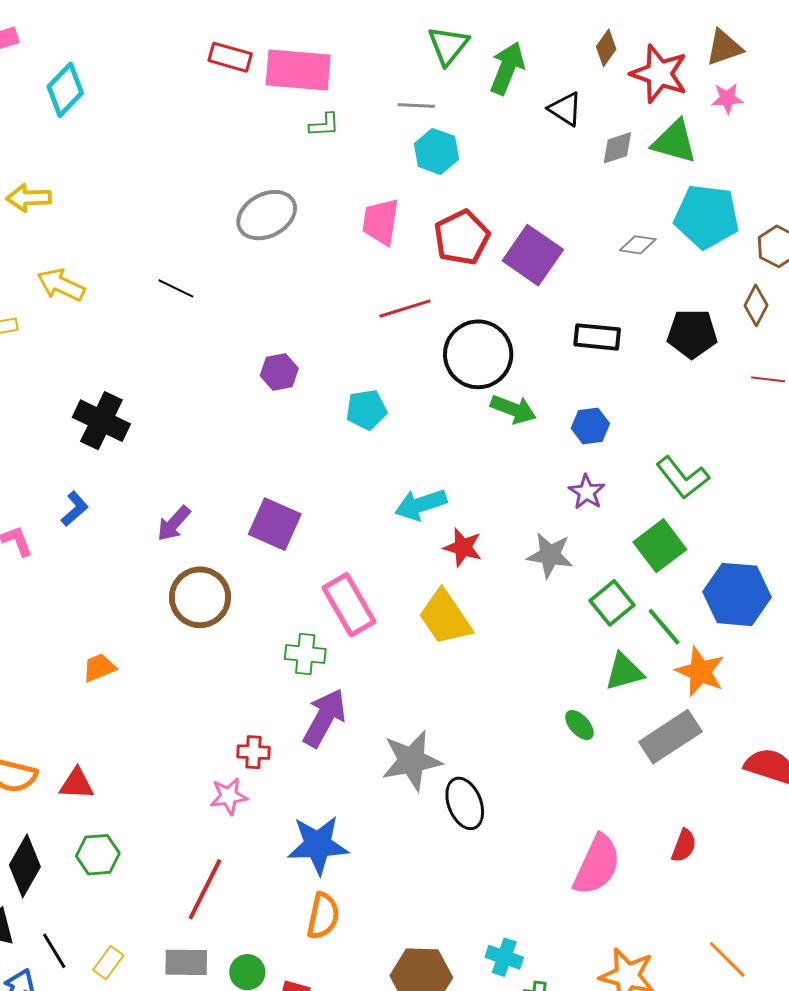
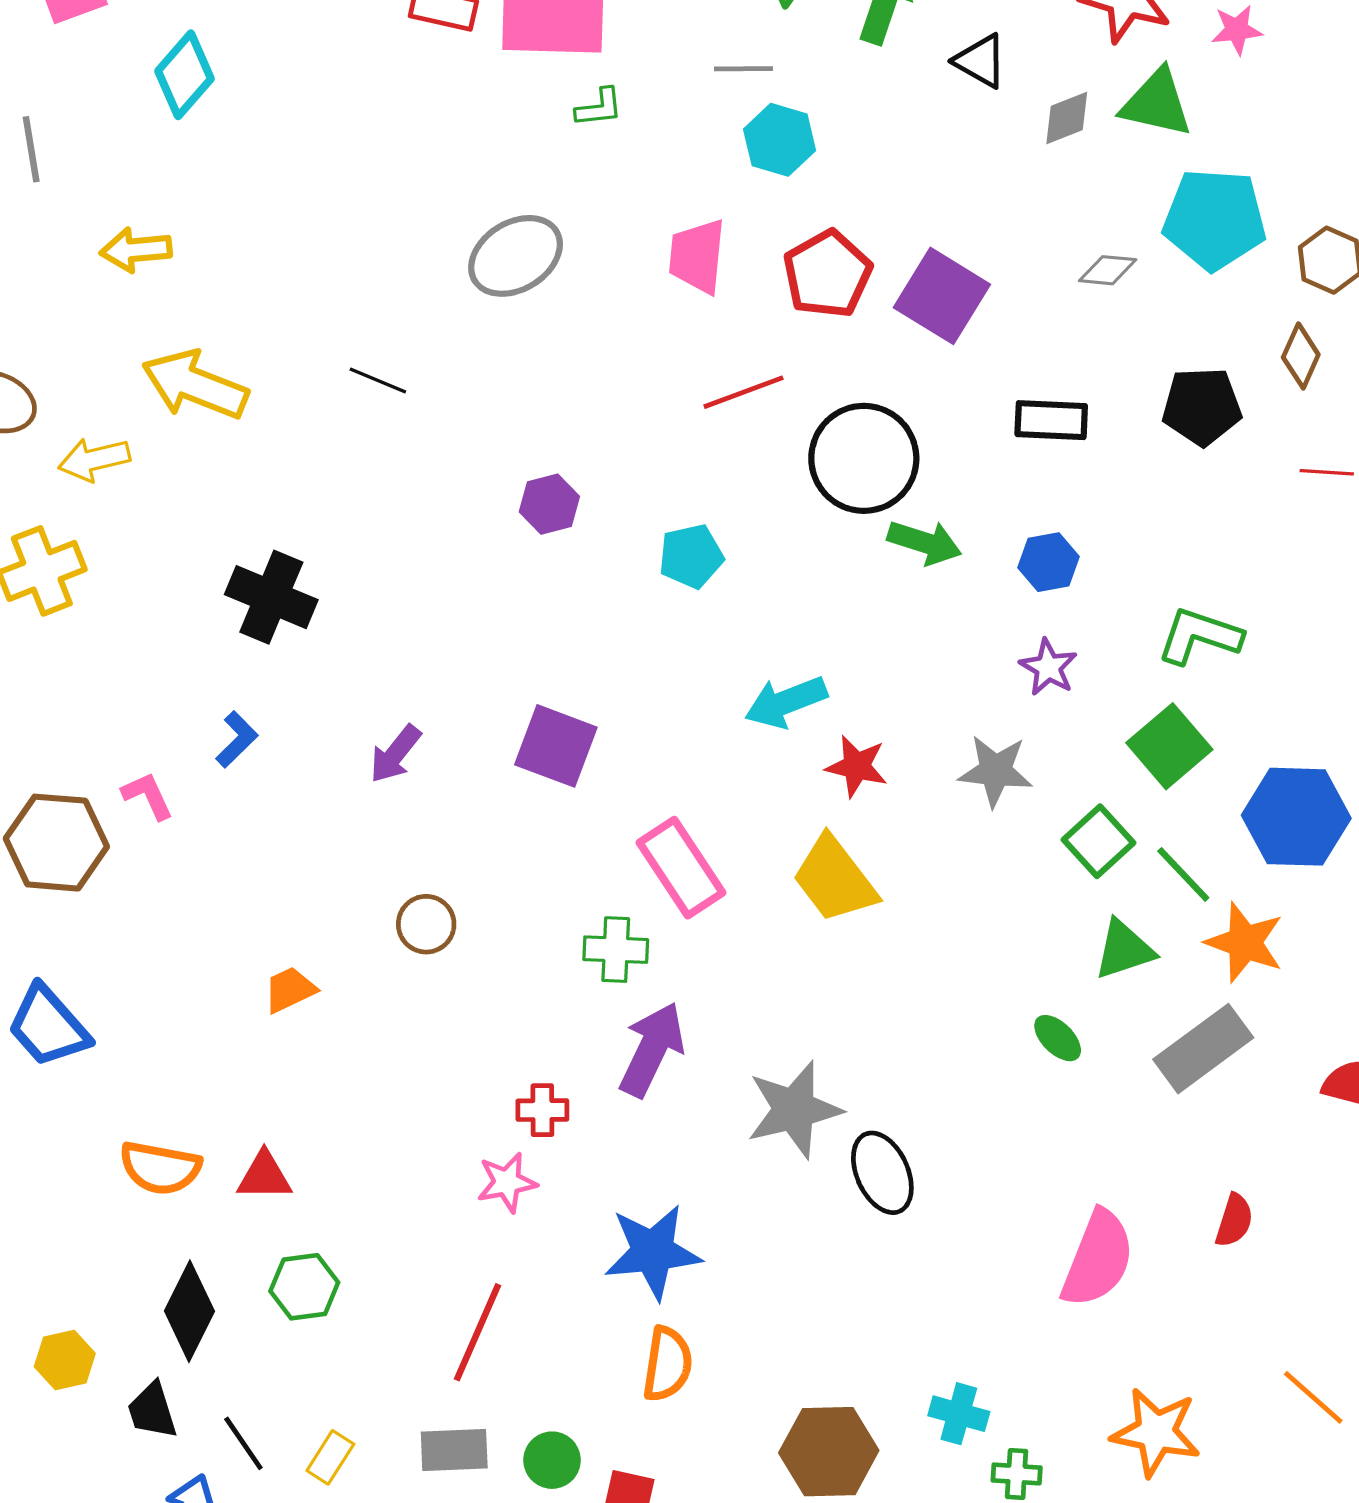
yellow arrow: (61, 285) -> (195, 385), size x1.4
green L-shape: (683, 478) -> (1199, 636), turned 150
brown circle: (200, 597) -> (426, 924), moved, size x0.6

